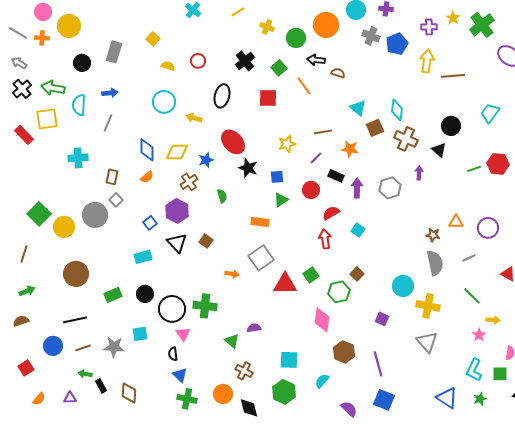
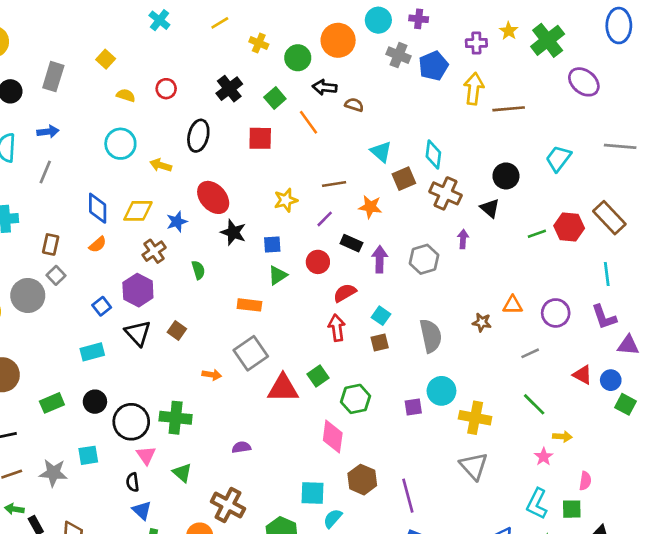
gray semicircle: (435, 263) -> (431, 336), moved
brown square: (357, 274) -> (380, 343), moved, turned 32
purple square: (382, 319) -> (413, 407), moved, turned -32
green triangle: (232, 341) -> (182, 473), moved
cyan square: (289, 360) -> (313, 493), moved
brown cross: (244, 371) -> (228, 505), size x1.4

